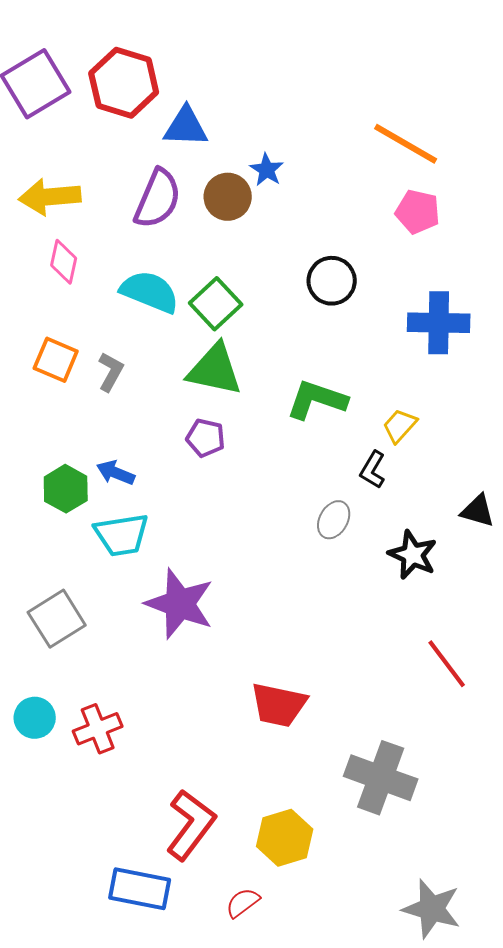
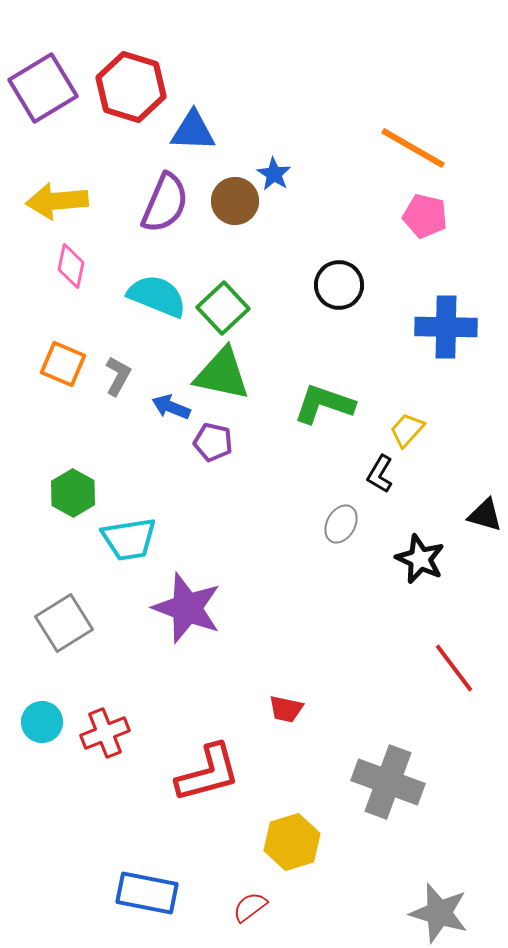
blue arrow: (116, 473) -> (171, 407), moved
red trapezoid: (279, 705) -> (286, 709), size x0.6
red L-shape: (191, 825) -> (208, 773), moved, turned 38

